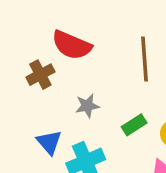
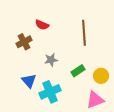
red semicircle: (72, 45) -> (42, 25), size x0.6

